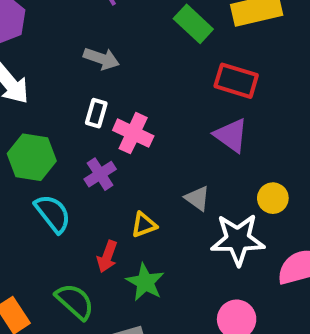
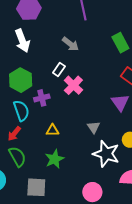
purple cross: (100, 174) -> (42, 98), moved
yellow triangle: (144, 225) -> (52, 130), moved
red arrow: (107, 256) -> (14, 134), moved

